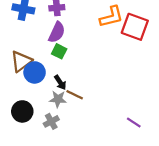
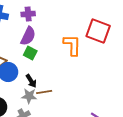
orange L-shape: (111, 17) -> (72, 45), moved, turned -75
brown line: (75, 95) -> (44, 92), turned -35

